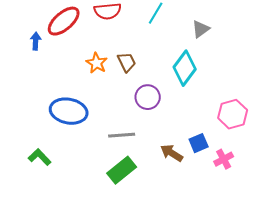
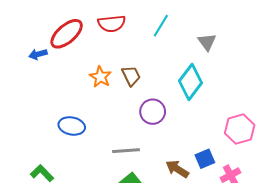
gray triangle: (201, 29) -> (207, 42), turned -30
blue arrow: (36, 41) -> (38, 54), turned -108
blue ellipse: (69, 111) -> (72, 126), size x0.7

